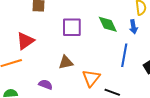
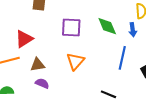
brown triangle: (66, 62) -> (37, 65), moved
orange triangle: (91, 78) -> (75, 61), moved

